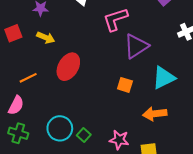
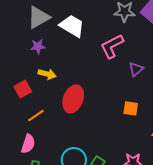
red square: (13, 33) -> (23, 89), moved
purple triangle: (136, 46) -> (136, 69), size x0.6

